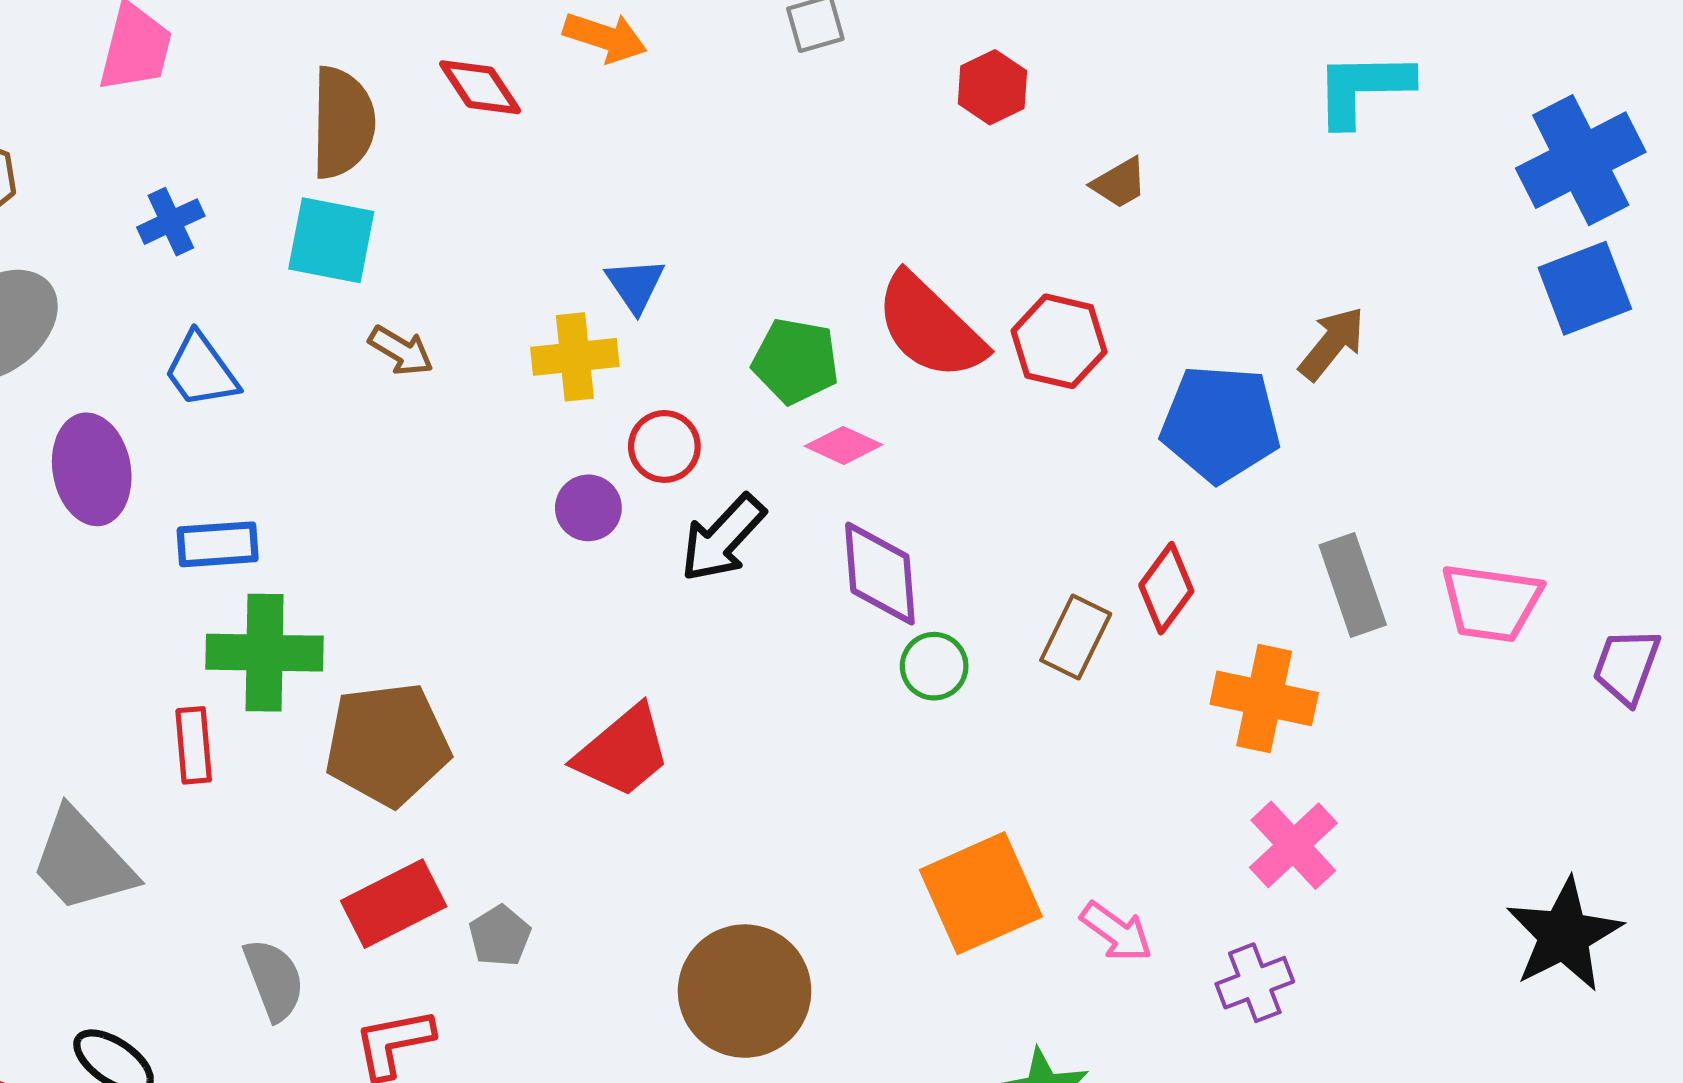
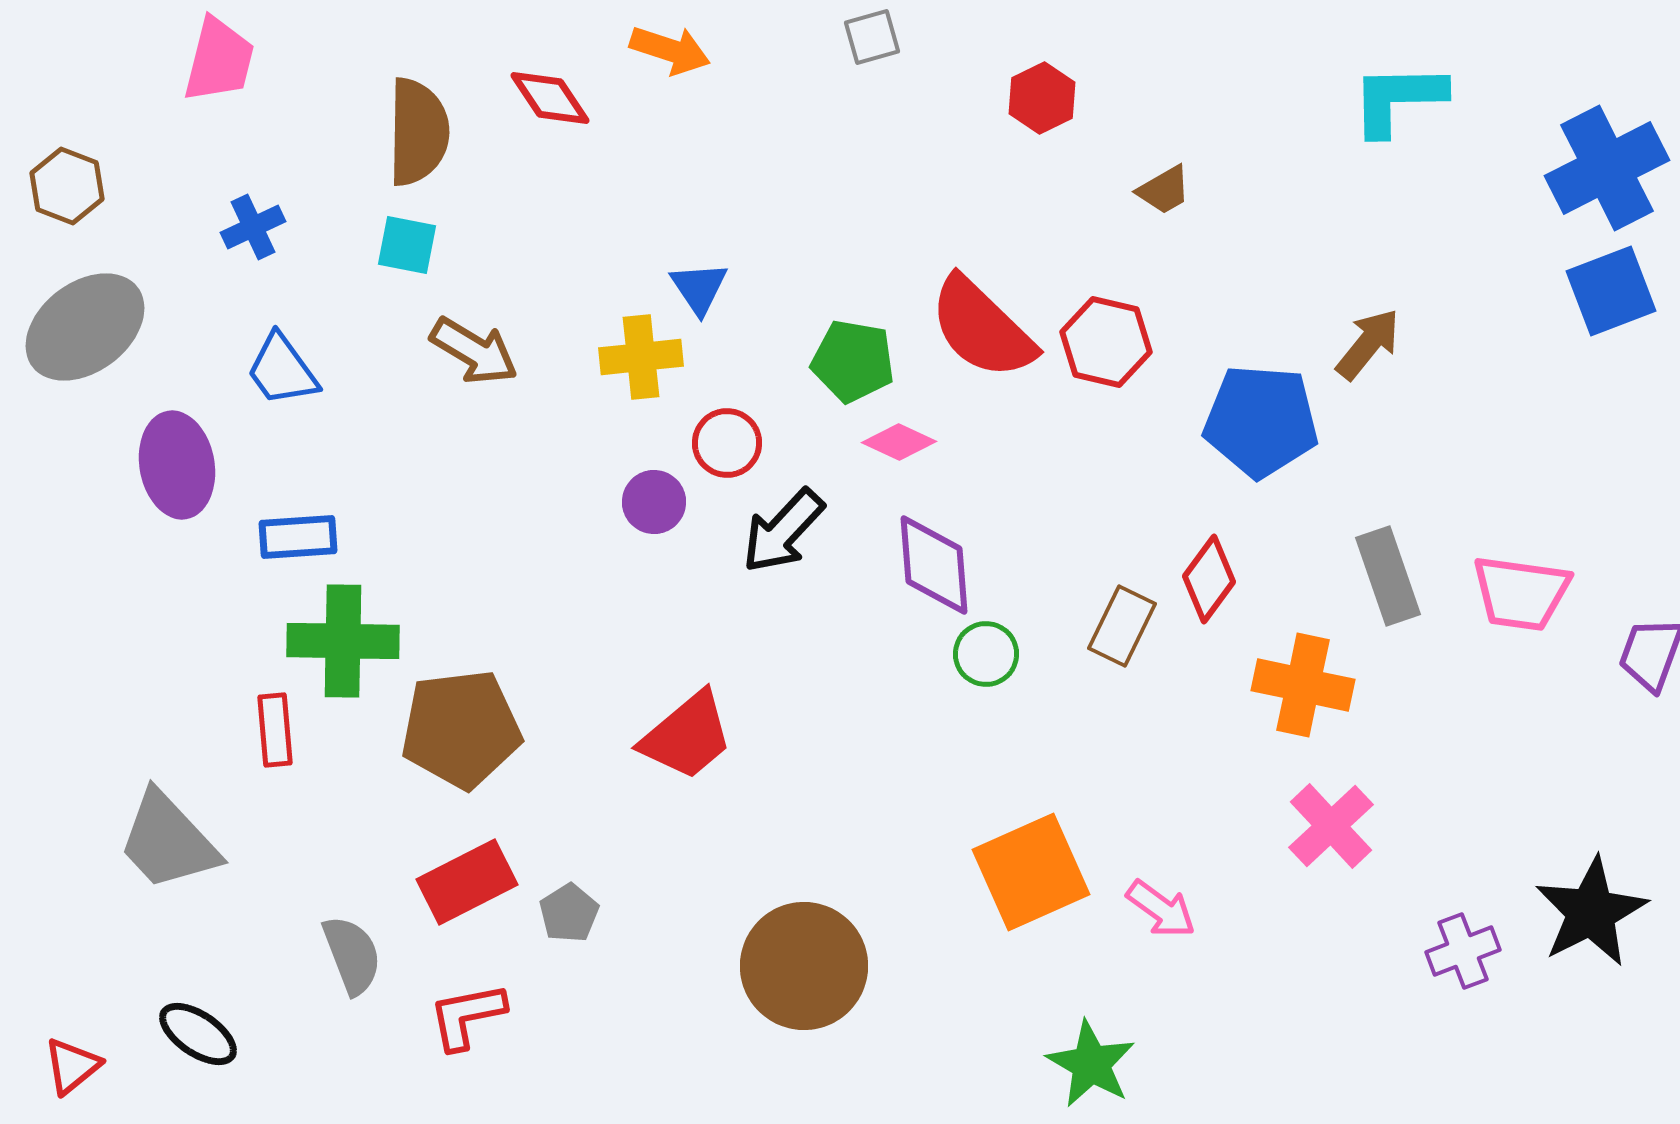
cyan square: (331, 240) -> (407, 245), size x0.7
brown arrow: (401, 351) -> (474, 351), size x1.4
purple cross: (1255, 983) -> (1463, 951), moved

